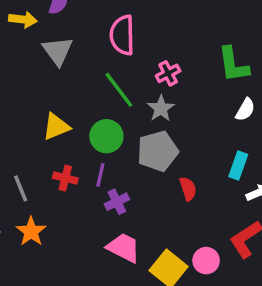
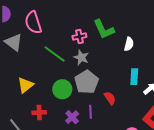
pink semicircle: (122, 35) -> (33, 23), moved
green L-shape: (233, 65) -> (104, 29), moved
pink cross: (168, 73) -> (79, 37), turned 32
green circle: (106, 136) -> (62, 89), moved
purple line: (100, 175) -> (91, 112), moved

